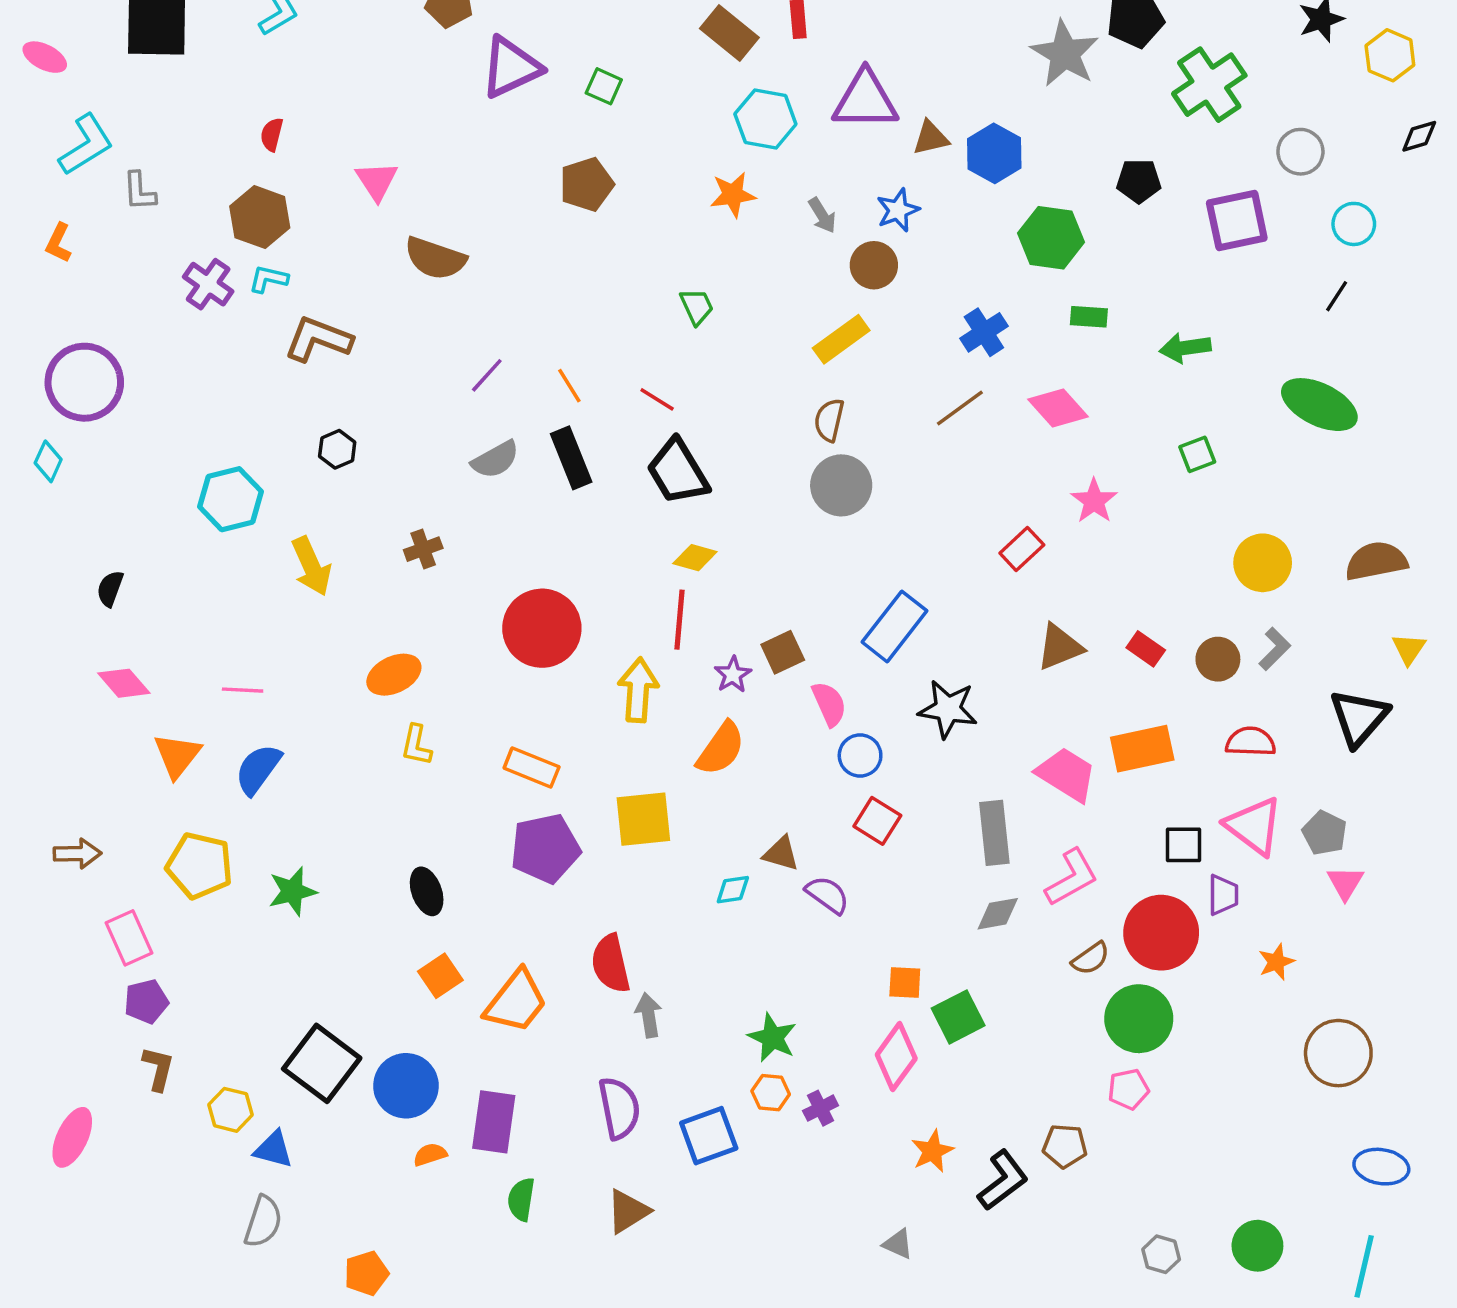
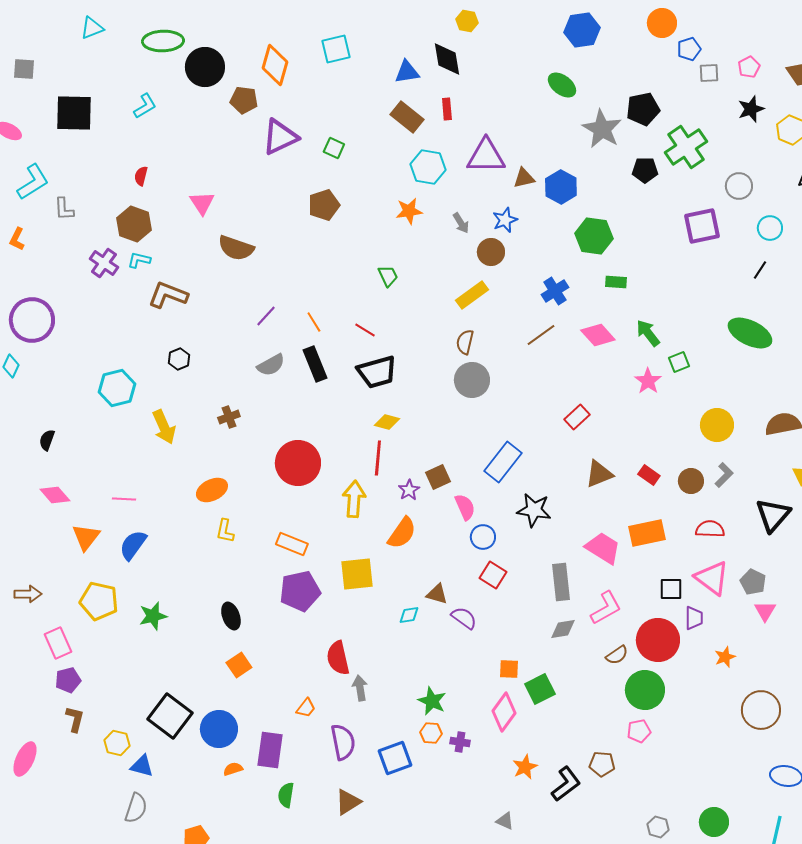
black pentagon: (1139, 181) -> (645, 170), moved
green arrow: (1185, 348) -> (648, 333), moved, turned 60
black trapezoid: (678, 472) -> (377, 372), turned -75
pink star: (1094, 501) -> (648, 381), moved
orange trapezoid: (516, 1001) -> (306, 708), moved, size x0.5
purple cross: (821, 1108) -> (460, 742), turned 36

